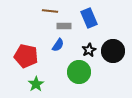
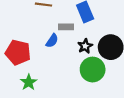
gray rectangle: (64, 26) -> (66, 27), moved
green circle: (79, 72) -> (93, 70), moved

